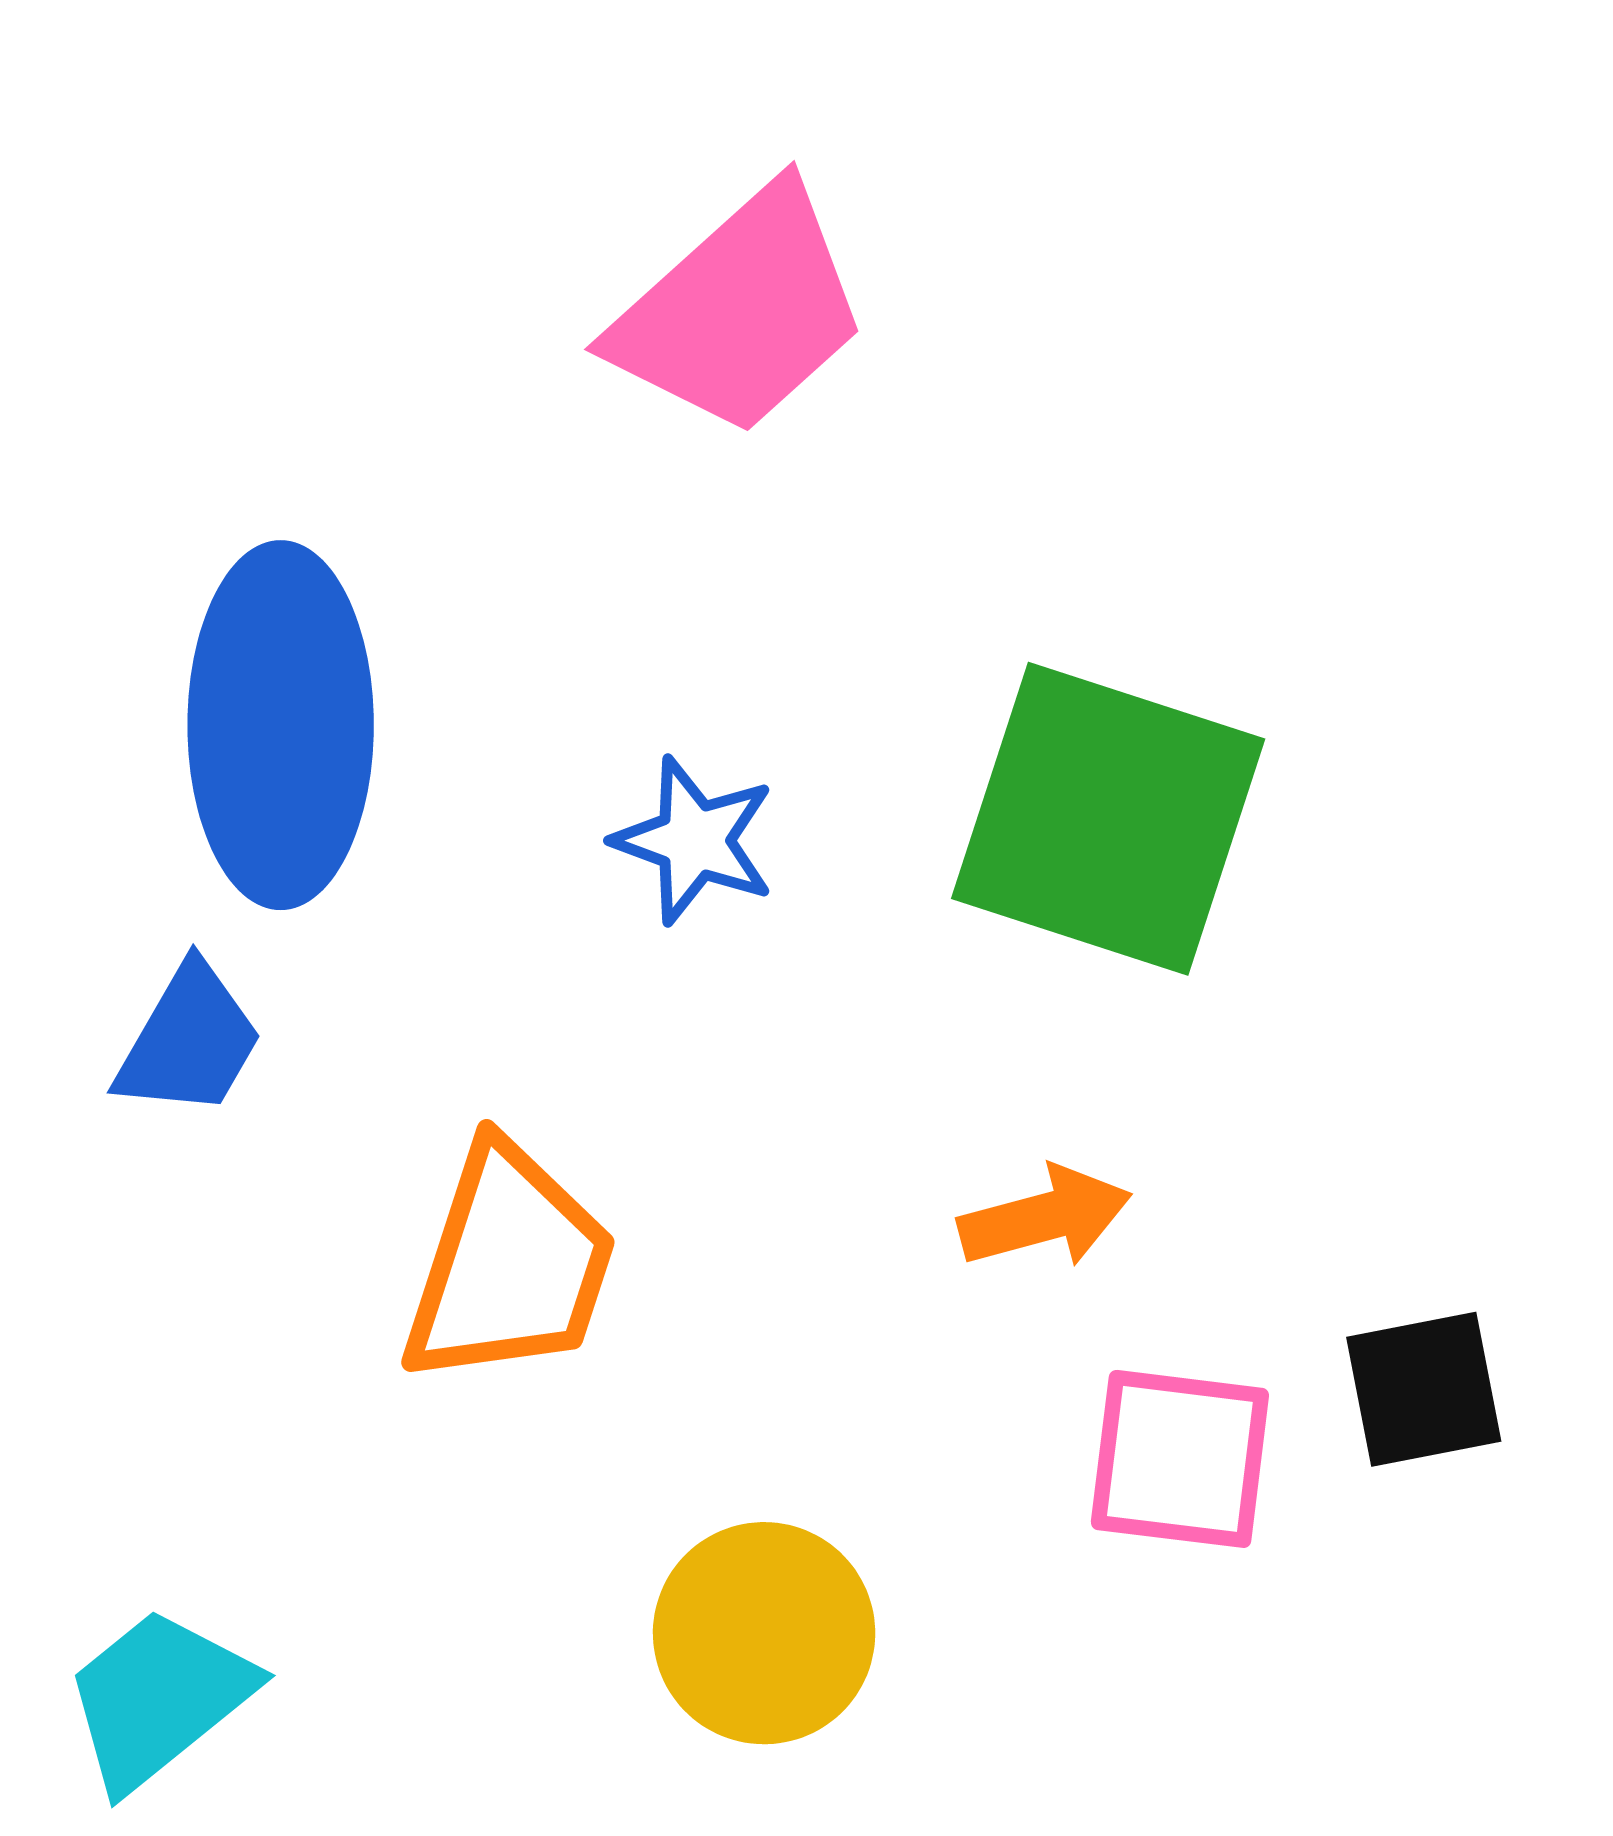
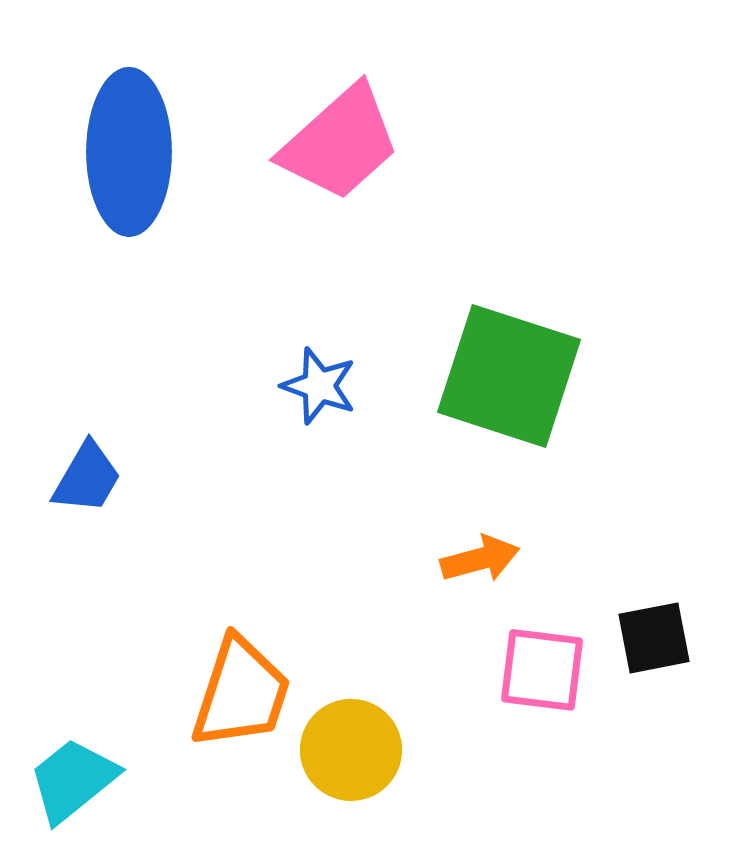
blue ellipse: (281, 725) -> (129, 152), moved
orange trapezoid: (509, 1265) -> (241, 693), moved

